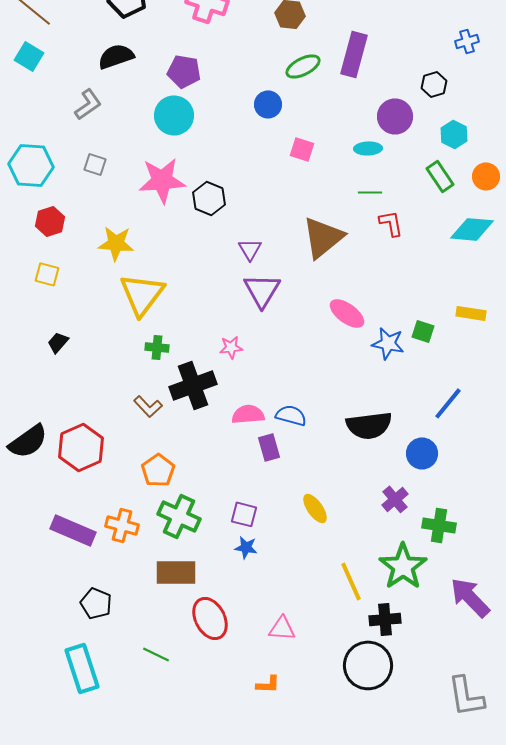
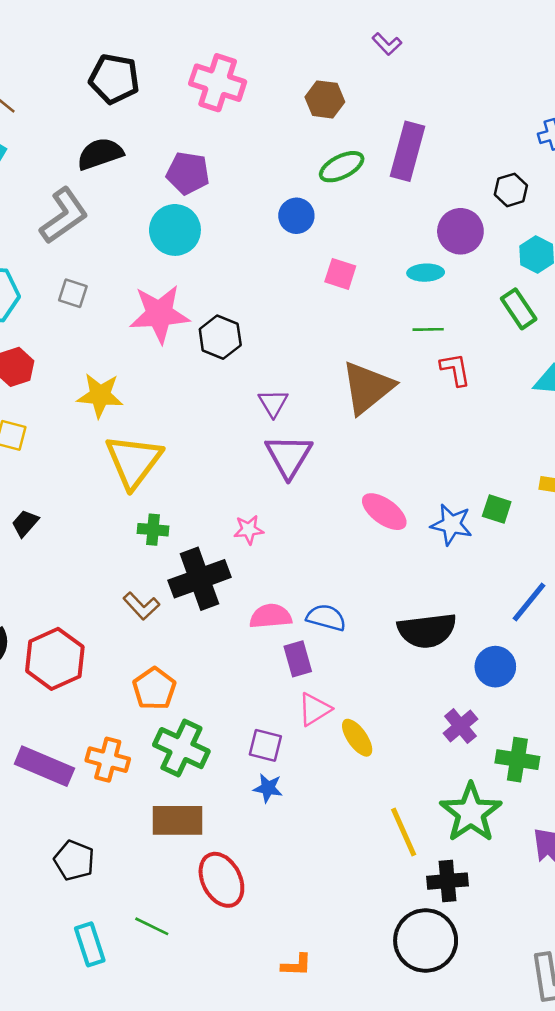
gray L-shape: (88, 104) -> (64, 216), size x1.4
pink ellipse: (347, 313) -> (384, 512), moved
pink triangle: (282, 628) -> (314, 709), moved, turned -36
cyan rectangle: (82, 668) -> (90, 944), moved, size x0.7

